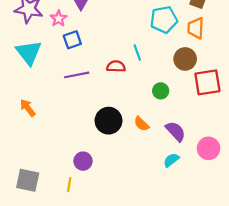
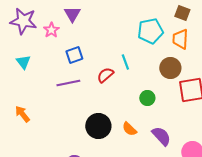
blue square: (72, 40) -> (74, 55), moved
cyan triangle: (29, 53) -> (23, 62), size x0.6
red semicircle: (116, 66) -> (105, 75), turned -42

